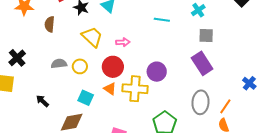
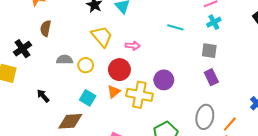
brown semicircle: (50, 24) -> (46, 28), moved
gray square: (206, 36) -> (209, 51), moved
purple rectangle: (202, 63) -> (211, 77), size x0.7
orange triangle: (110, 89) -> (114, 92), turned 40

